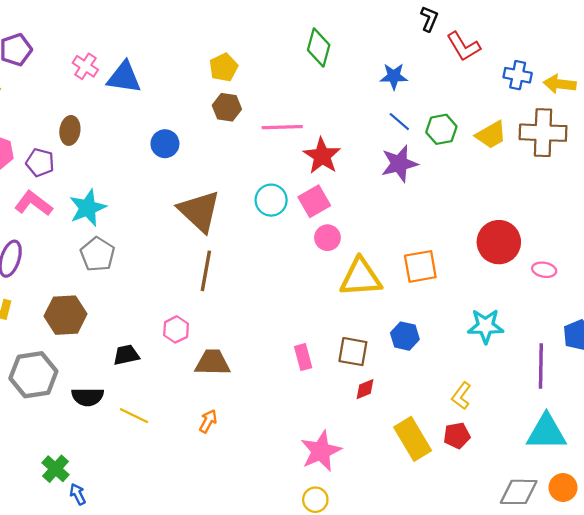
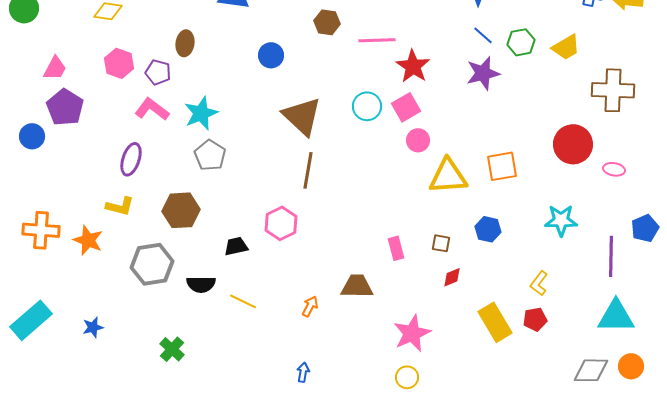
brown cross: (543, 133) -> (613, 90), moved
pink hexagon: (176, 329) -> (281, 223), size x1.4
brown square: (353, 352) -> (441, 243), size x0.7
brown trapezoid: (213, 363) -> (357, 286), moved
blue arrow: (78, 494) -> (303, 372), moved, turned 36

